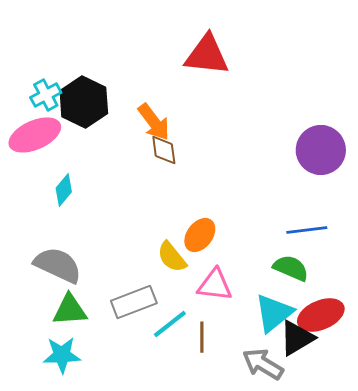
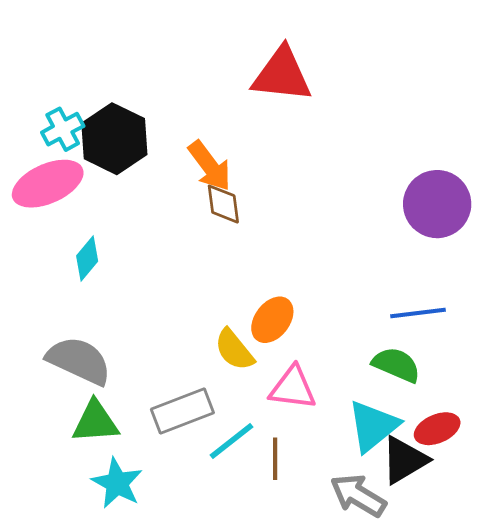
red ellipse: (321, 315) -> (437, 429), size x0.7
cyan star: (62, 355) -> (117, 483), moved, turned 30

